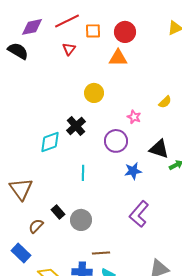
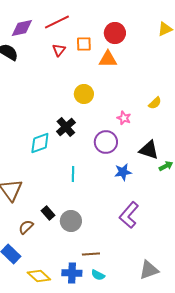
orange square: (93, 31) -> (84, 44), moved

